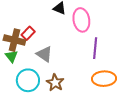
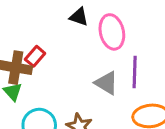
gray triangle: (44, 54) -> (106, 83), moved

